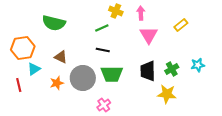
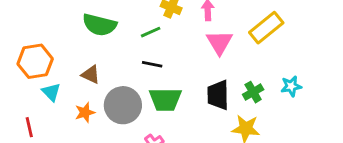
green semicircle: (54, 23) -> (99, 25), moved
yellow rectangle: (181, 25) -> (266, 28), size x1.6
cyan triangle: (34, 69) -> (51, 92), turned -40
red line: (19, 85) -> (29, 127), moved

